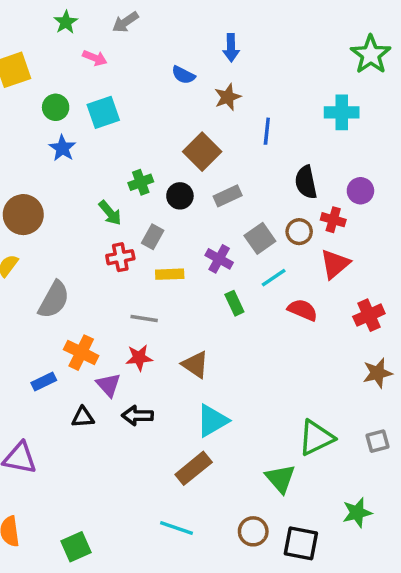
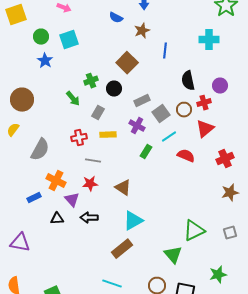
gray rectangle: (228, 196) -> (142, 101), moved
red cross: (333, 220) -> (204, 103), turned -32
red cross: (120, 257) -> (79, 138), moved
green rectangle: (234, 303) -> (146, 152), turned 56

